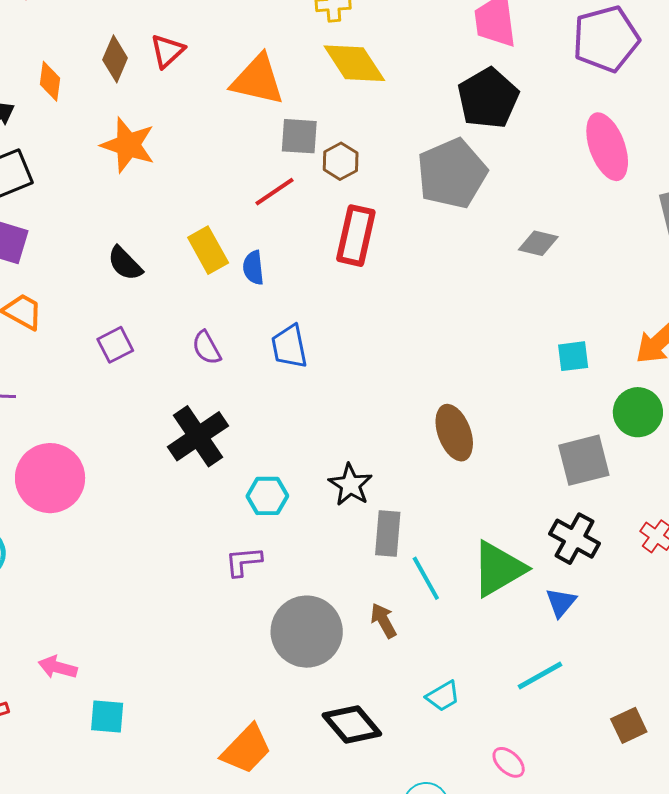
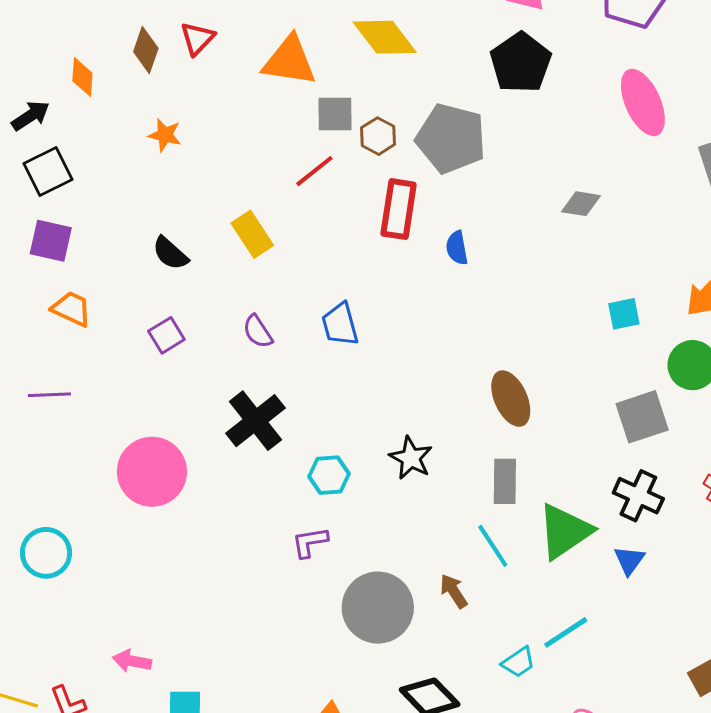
orange star: (128, 145) -> (165, 135), size x0.6
gray pentagon: (452, 174) -> (451, 138), moved, turned -30
blue semicircle: (253, 268) -> (457, 248), moved
pink circle: (50, 478) -> (152, 472), moved
gray rectangle: (388, 533) -> (505, 481), moved
cyan line: (540, 675) -> (566, 632), moved

